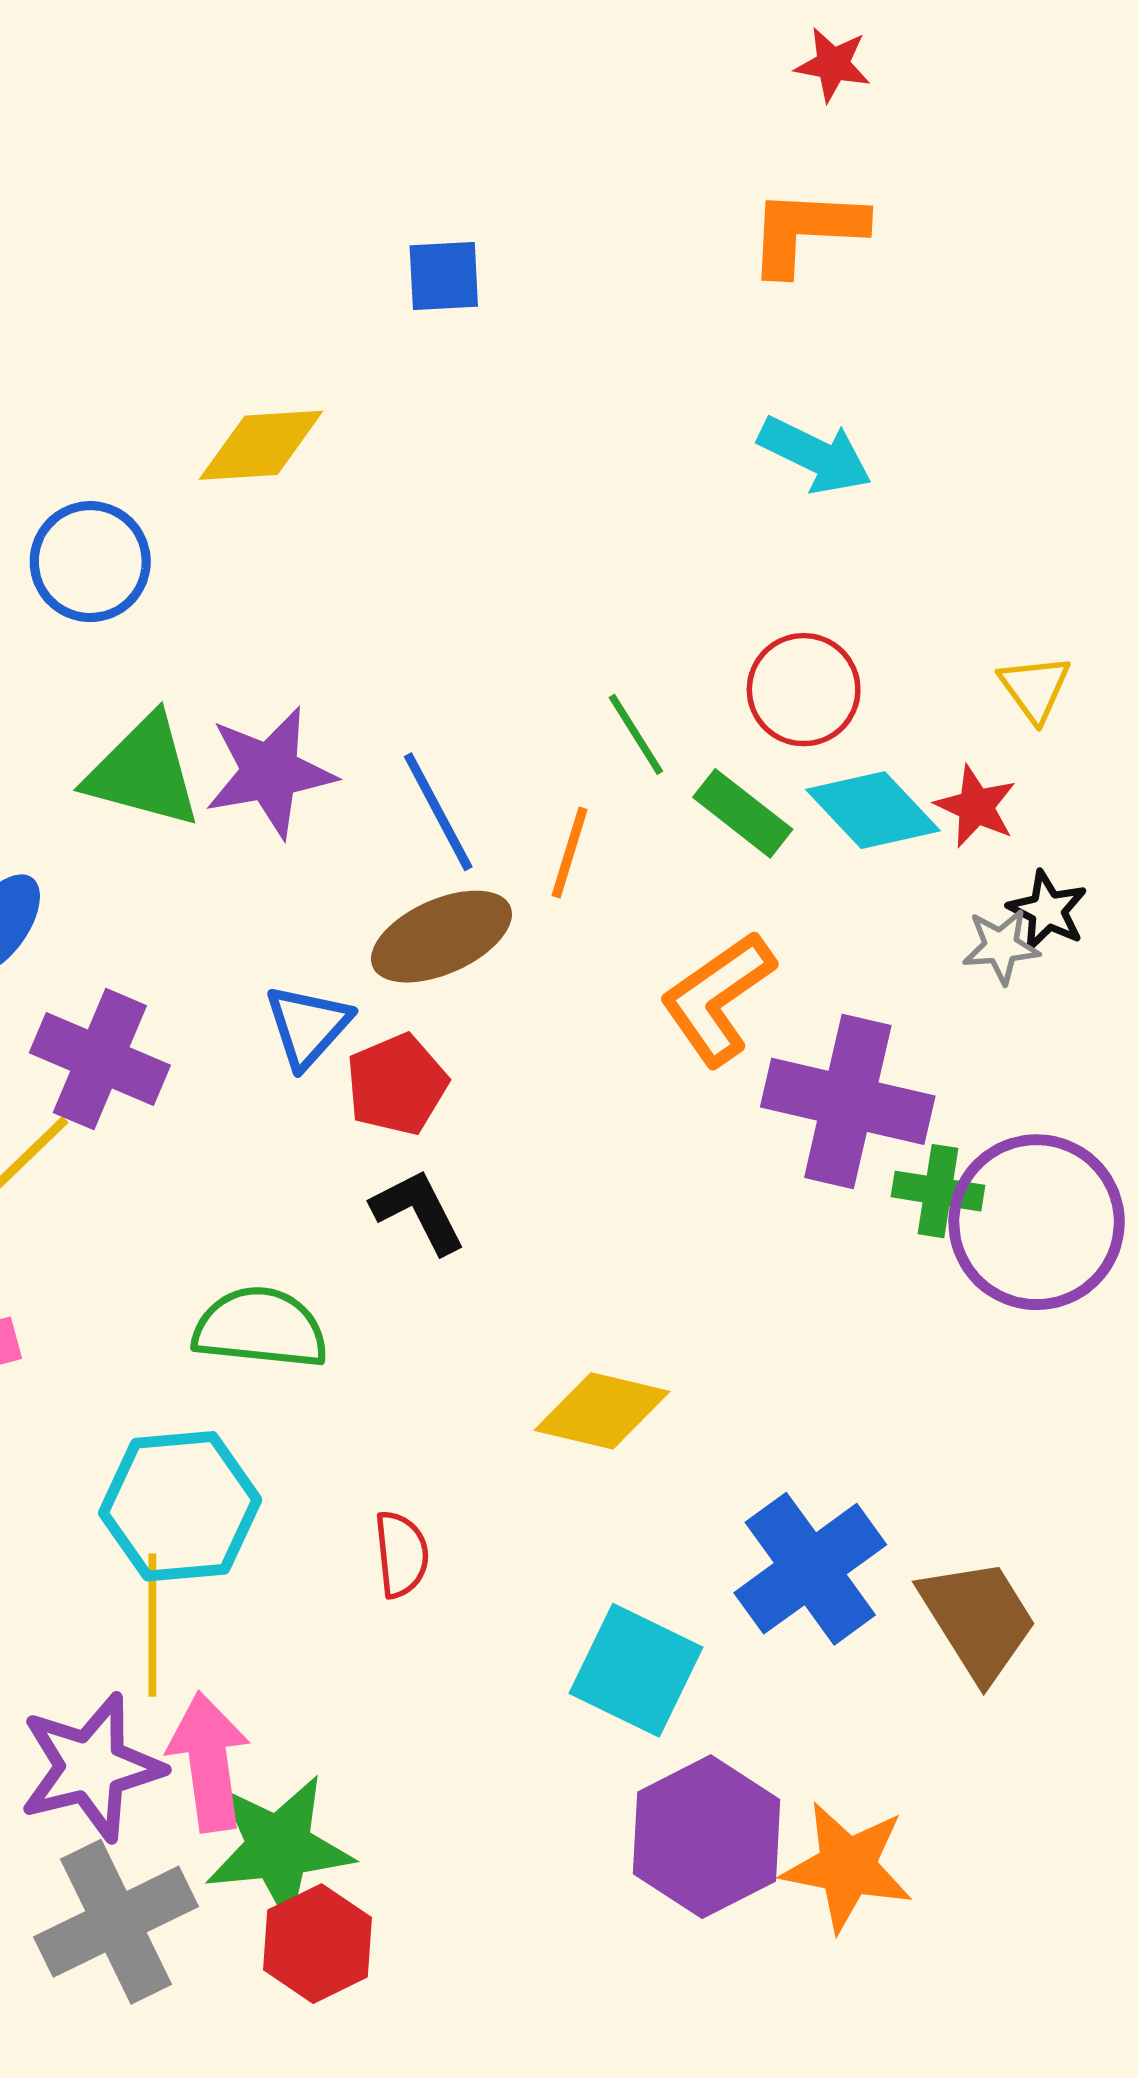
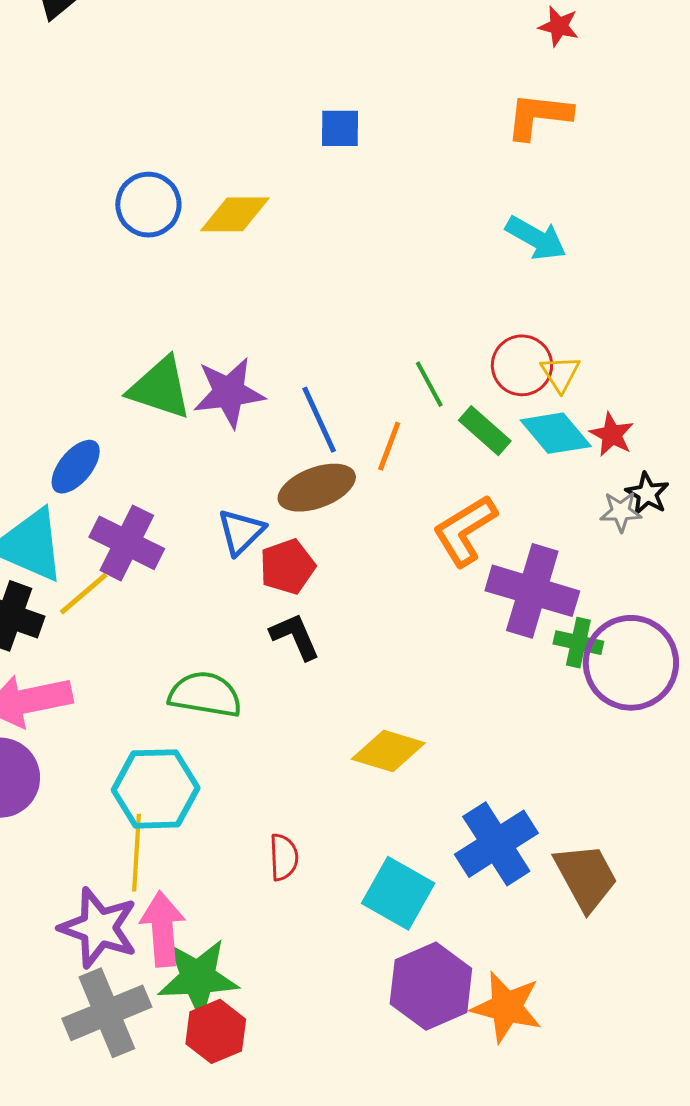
blue circle: (90, 562) -> (148, 205), moved
yellow triangle: (1035, 688) -> (560, 373), moved
red semicircle: (401, 1554) -> (284, 857), moved
purple star: (91, 1767) -> (99, 928), turned 30

